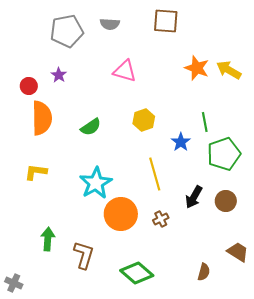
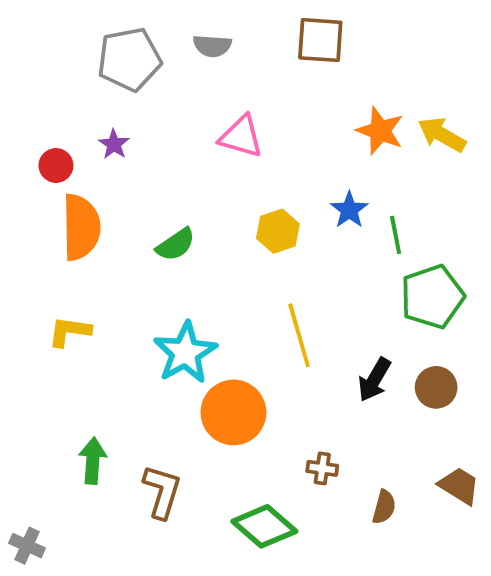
blue star: (181, 142) -> (349, 210), moved
brown cross: (161, 219) -> (322, 468), moved, turned 35
brown semicircle: (204, 272) -> (384, 507), moved

